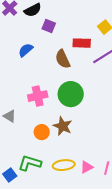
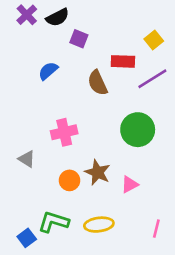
green circle: (71, 94) -> (138, 130), moved
pink triangle: (87, 167) -> (130, 184), moved

